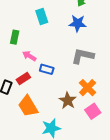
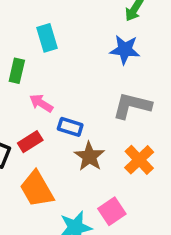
cyan rectangle: (42, 17) -> (47, 38), moved
brown star: (68, 101) -> (89, 156), moved
pink square: (93, 111) -> (112, 211), moved

